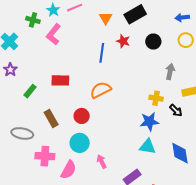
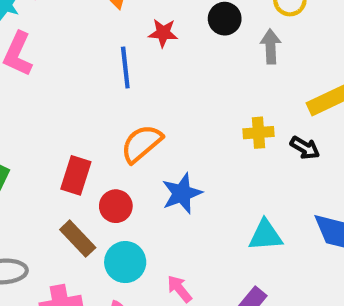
gray arrow: (170, 72) -> (271, 47), moved
red rectangle: (60, 80) -> (76, 175), moved, turned -60
brown rectangle: (51, 119) -> (78, 239), moved
blue star: (149, 122) -> (182, 193), moved

